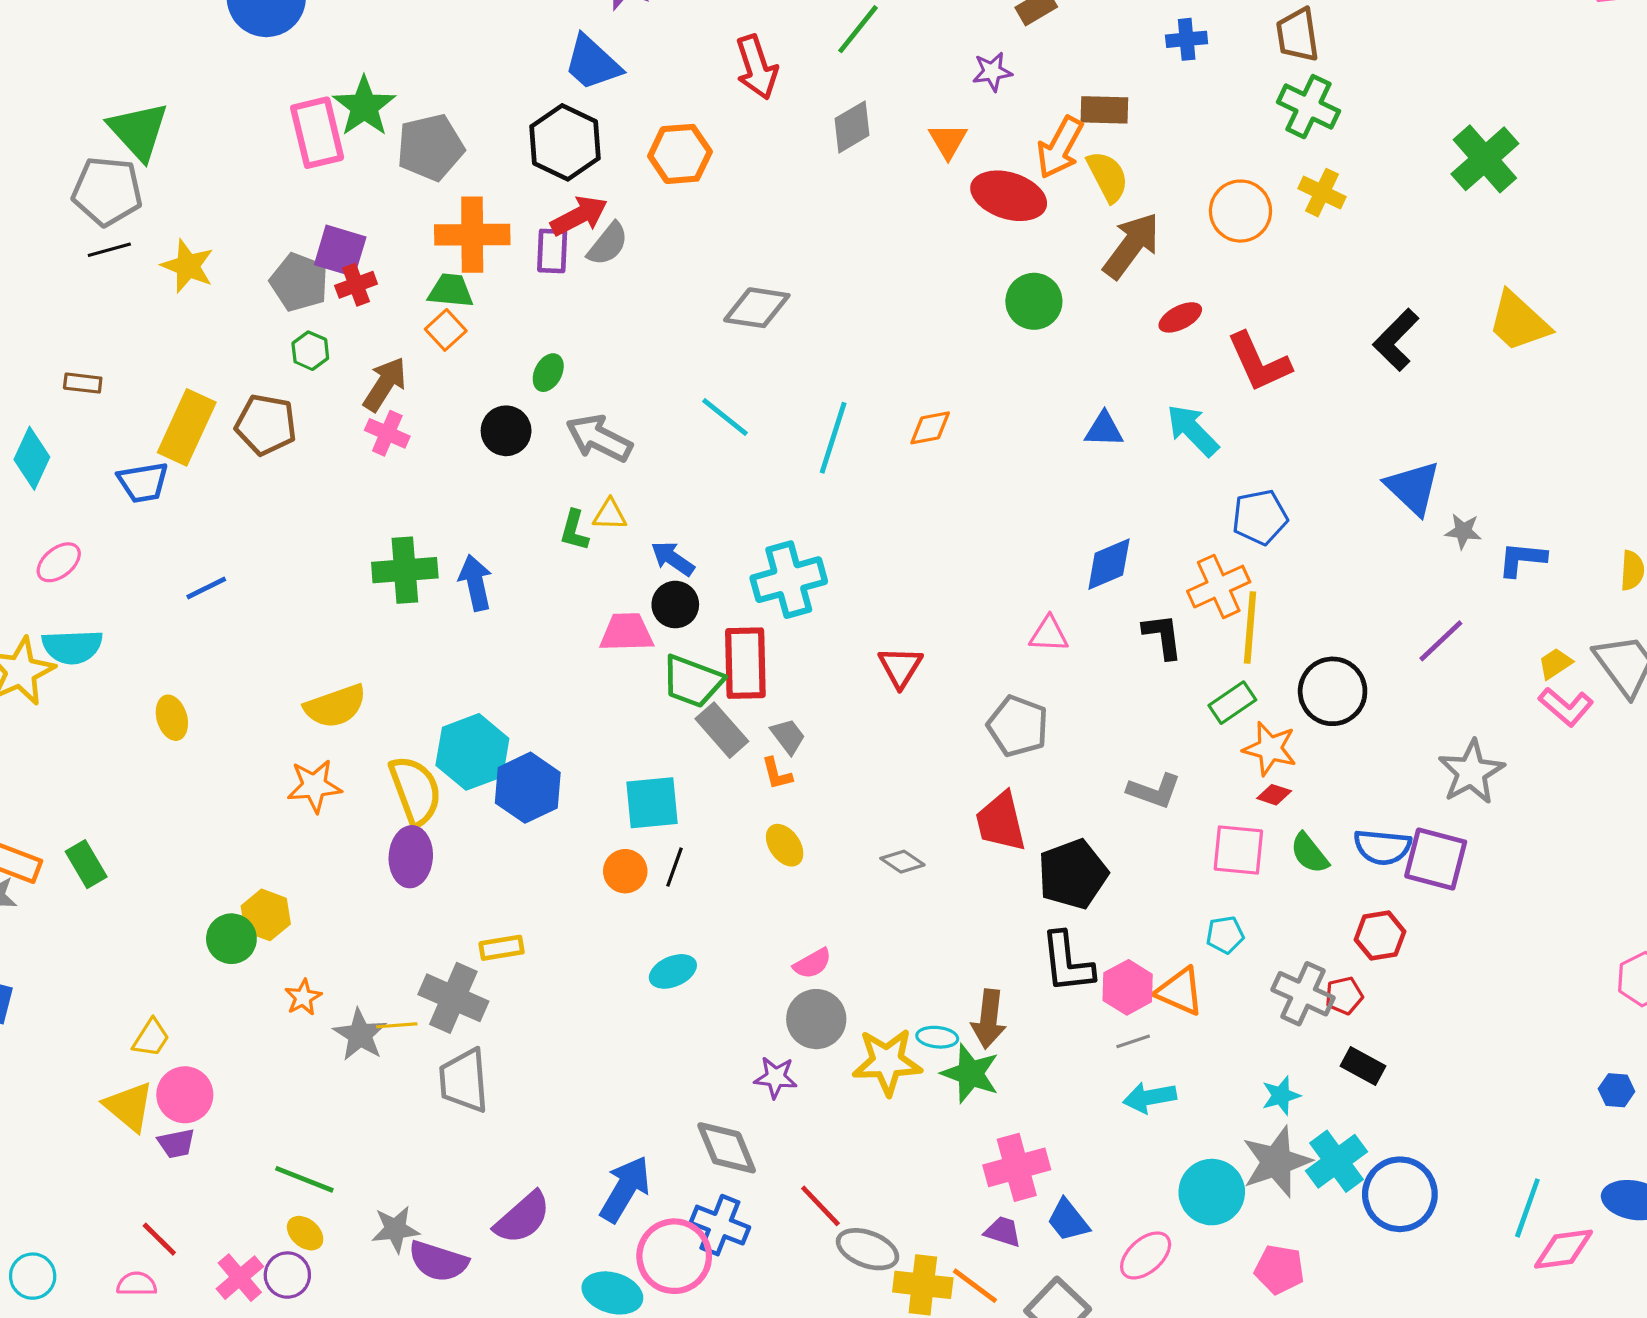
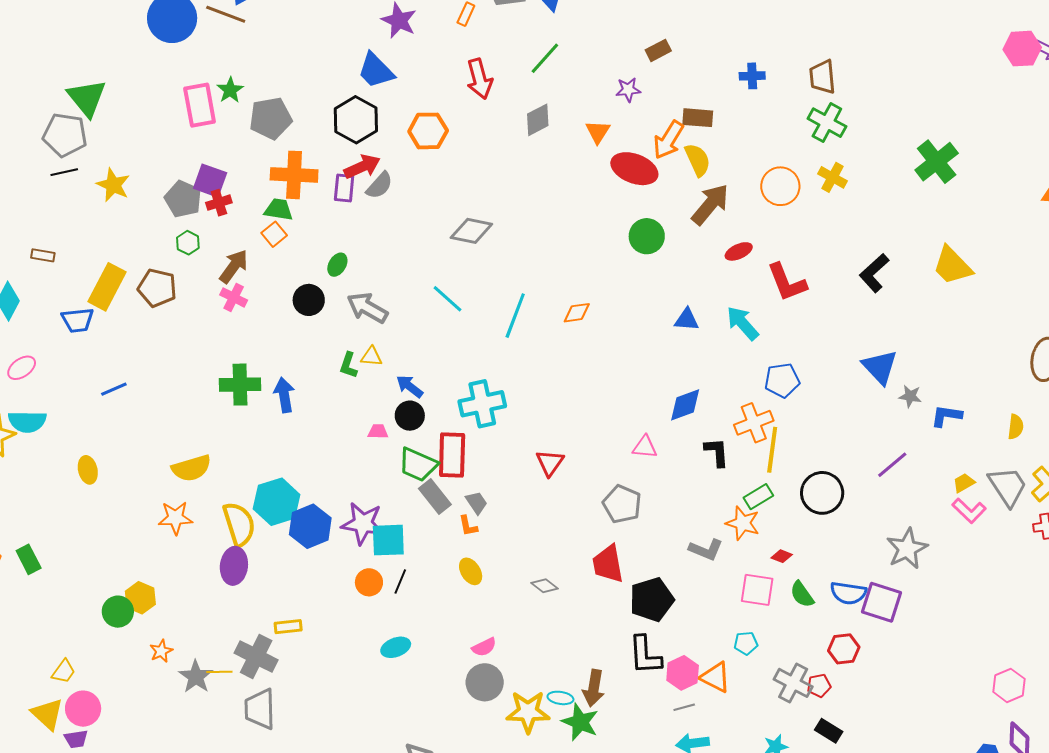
green star: (364, 106) -> (230, 90), size x0.7
pink trapezoid: (627, 632) -> (378, 431), size x0.6
orange star: (1270, 749) -> (743, 523), moved
purple star: (776, 1077) -> (363, 523), moved, size x1.6

